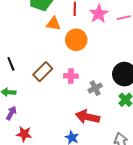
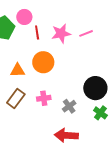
pink star: (99, 14) -> (61, 33), turned 30
orange triangle: (54, 24) -> (18, 70), moved

